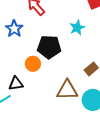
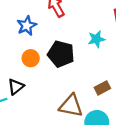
orange circle: (33, 64) -> (31, 58), moved
black triangle: (16, 84) -> (16, 87), turned -42

